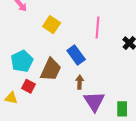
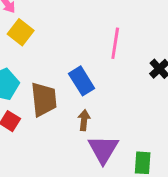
yellow square: (52, 25) -> (21, 32), moved
brown trapezoid: (51, 70) -> (44, 99), turned -35

